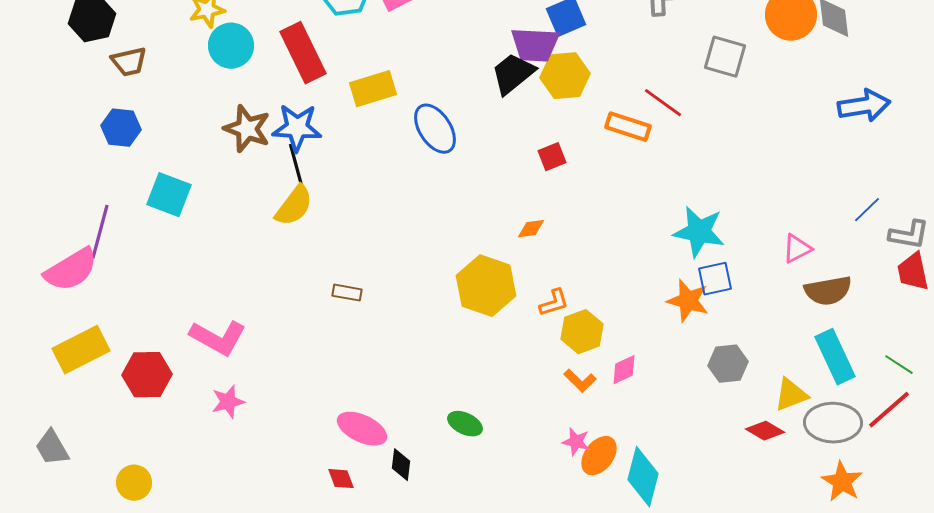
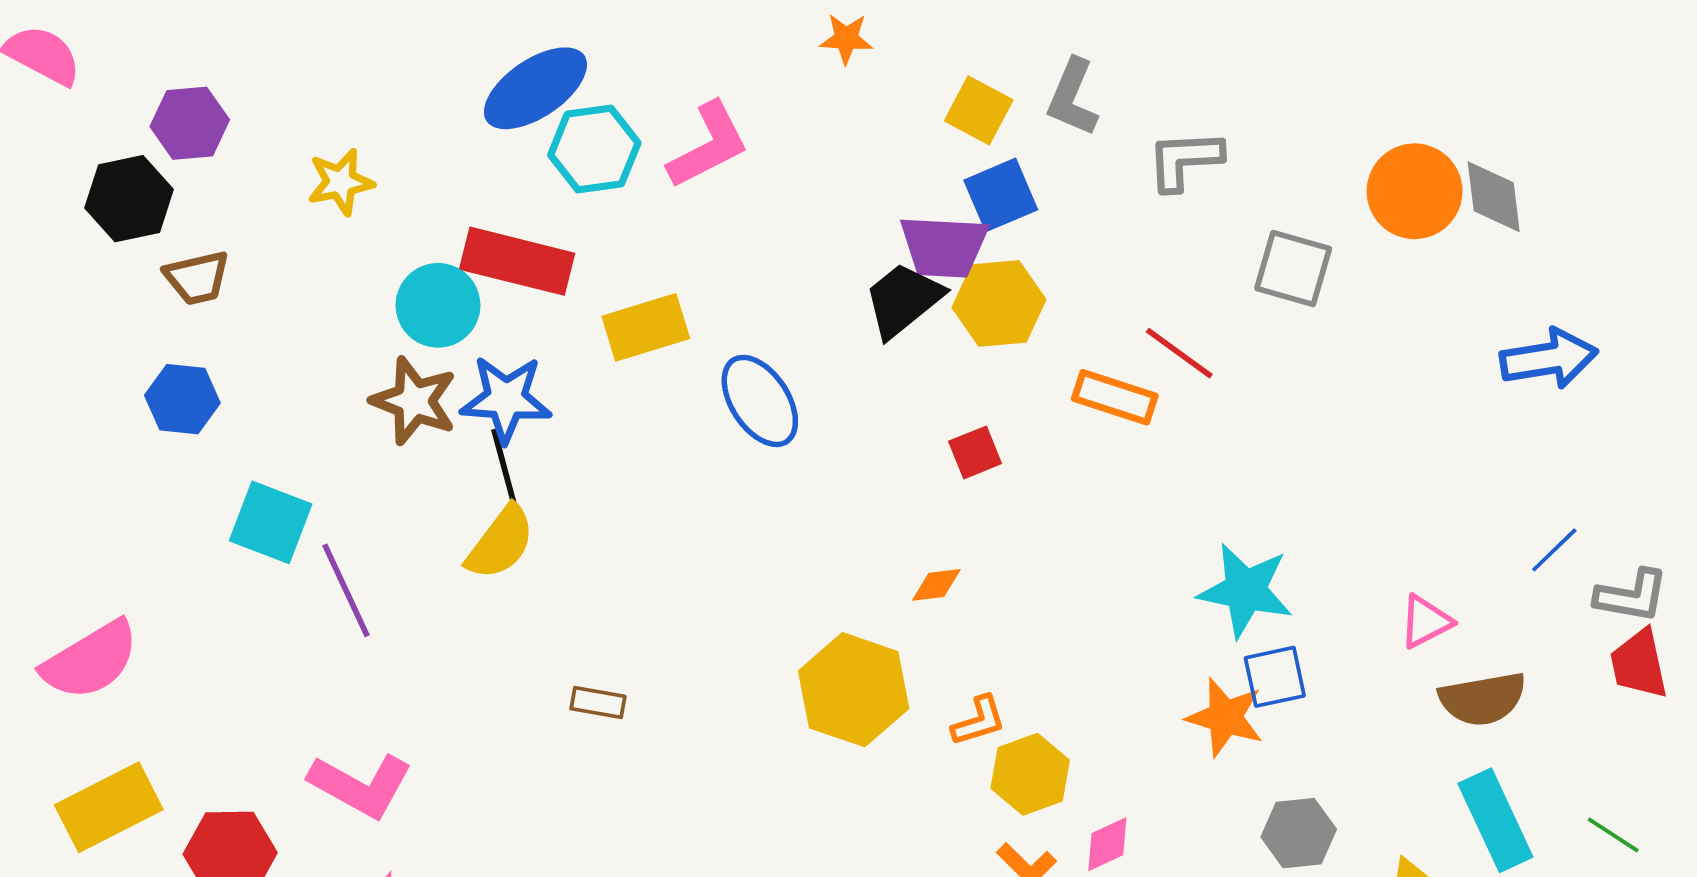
cyan circle: (231, 46) -> (438, 305), moved
red rectangle: (303, 53) -> (517, 261), turned -50
purple line: (100, 232) -> (346, 590), moved, turned -40

